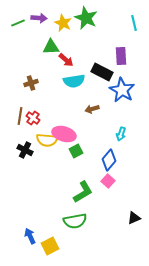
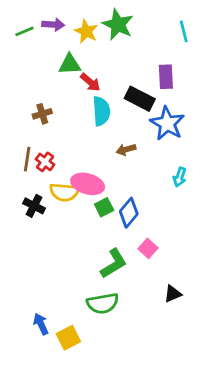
cyan semicircle: (74, 81) -> (101, 111), turned -85
cyan arrow: (121, 134) -> (180, 177), moved
blue diamond: (109, 160) -> (129, 213), moved
black triangle: (134, 218) -> (173, 294), moved

